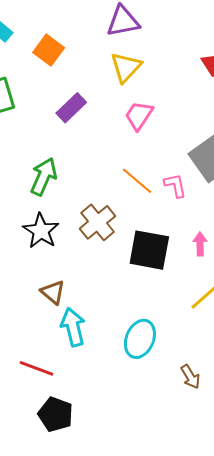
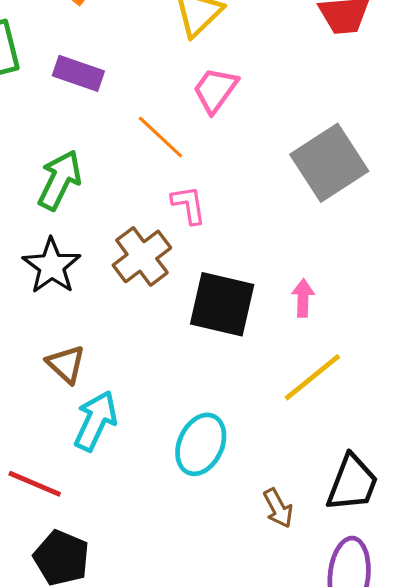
purple rectangle: (71, 108) -> (78, 73), moved, turned 60
orange line: (137, 181) -> (160, 137), moved
pink L-shape: (175, 185) -> (189, 205), moved
cyan arrow: (73, 327) -> (96, 421), turned 36

